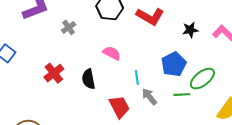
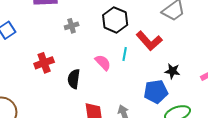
black star: (190, 30) -> (172, 71), moved
cyan line: (137, 78) -> (125, 54), moved

